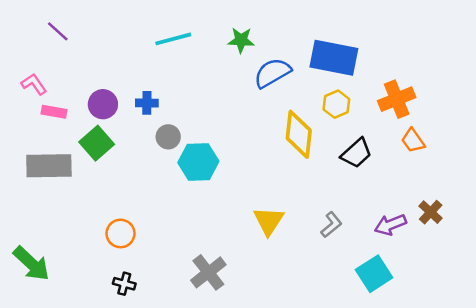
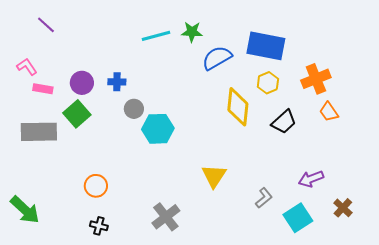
cyan line: (173, 39) -> (156, 36), moved
brown cross: (431, 212) -> (343, 208), moved
gray L-shape: (331, 225) -> (264, 198), moved

